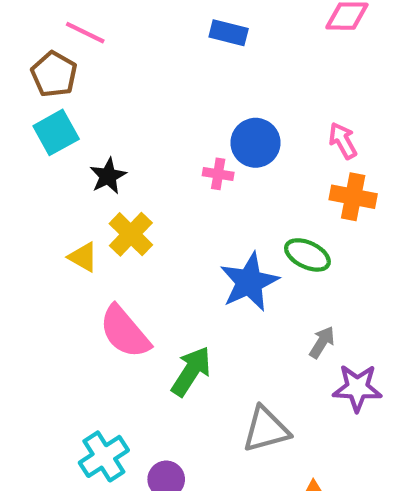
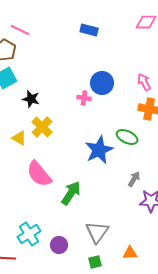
black star: (108, 176) -> (31, 99), turned -30
gray triangle: (266, 429) -> (97, 232), moved, turned -40

